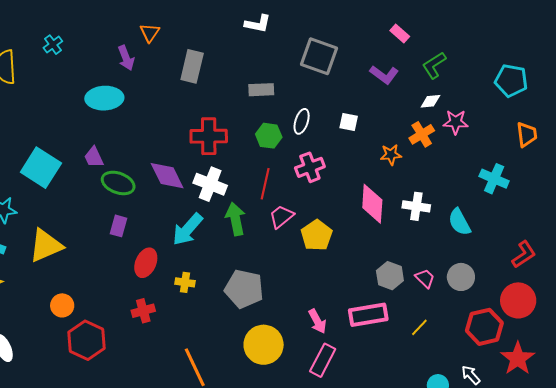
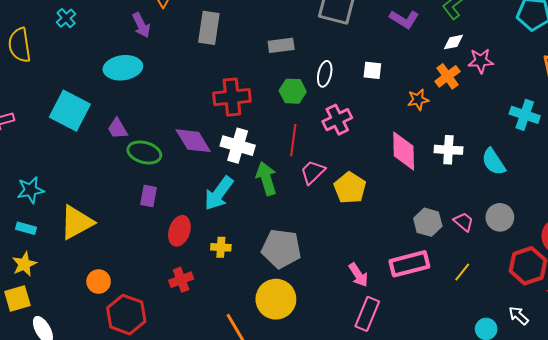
cyan square: (41, 168) -> (70, 111), moved
yellow circle: (264, 345) -> (276, 299), moved

